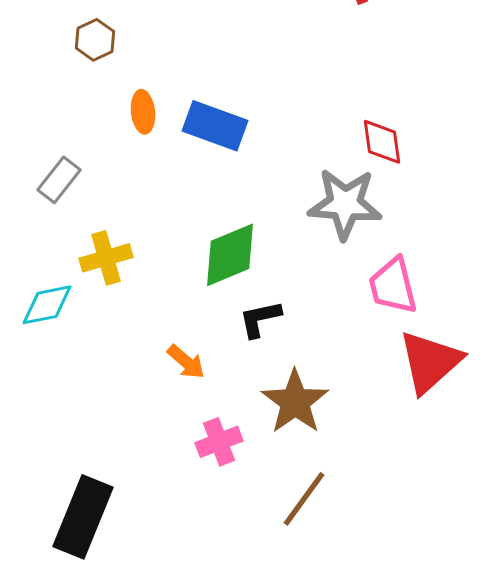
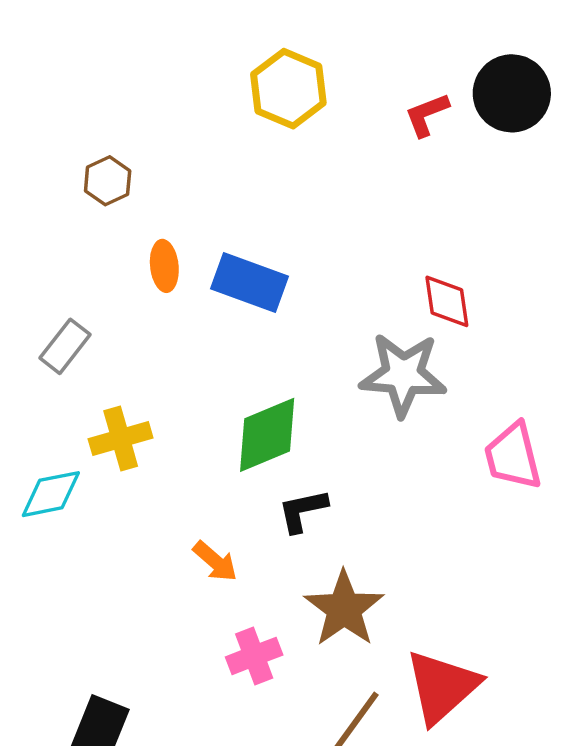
pink trapezoid: (393, 286) -> (513, 456), moved
red triangle: (430, 362) -> (442, 687), moved

